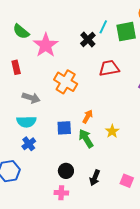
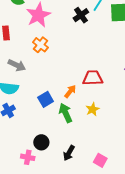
red trapezoid: (109, 68) -> (93, 78), moved
orange cross: (66, 82) -> (40, 45), moved, size x0.7
blue square: (64, 128) -> (46, 99), turned -35
pink cross: (61, 193) -> (28, 157), moved

